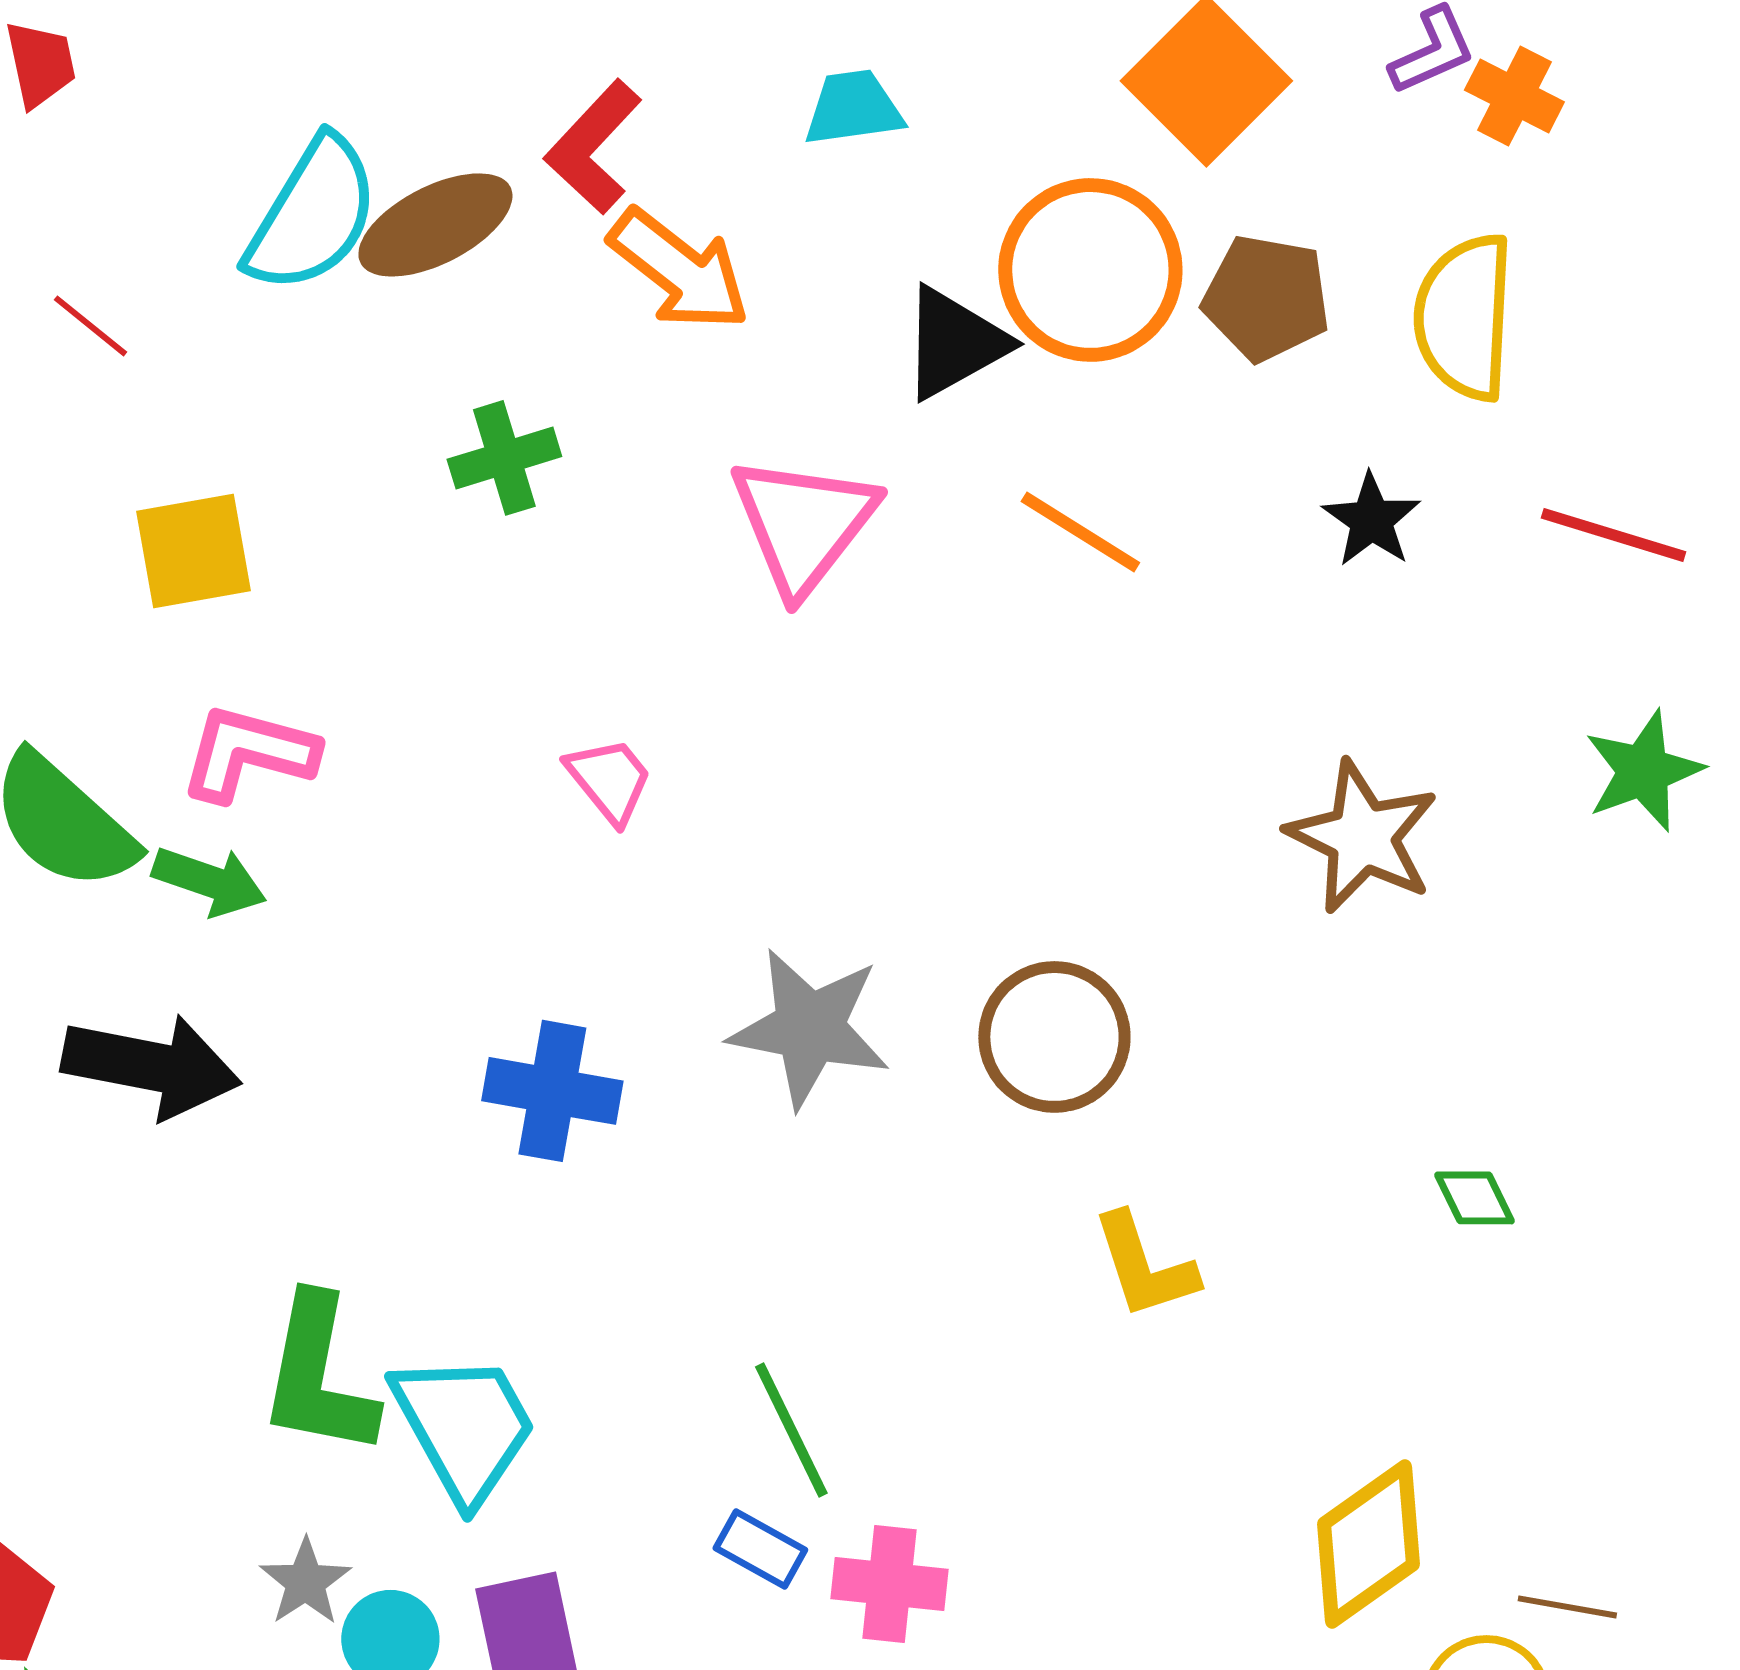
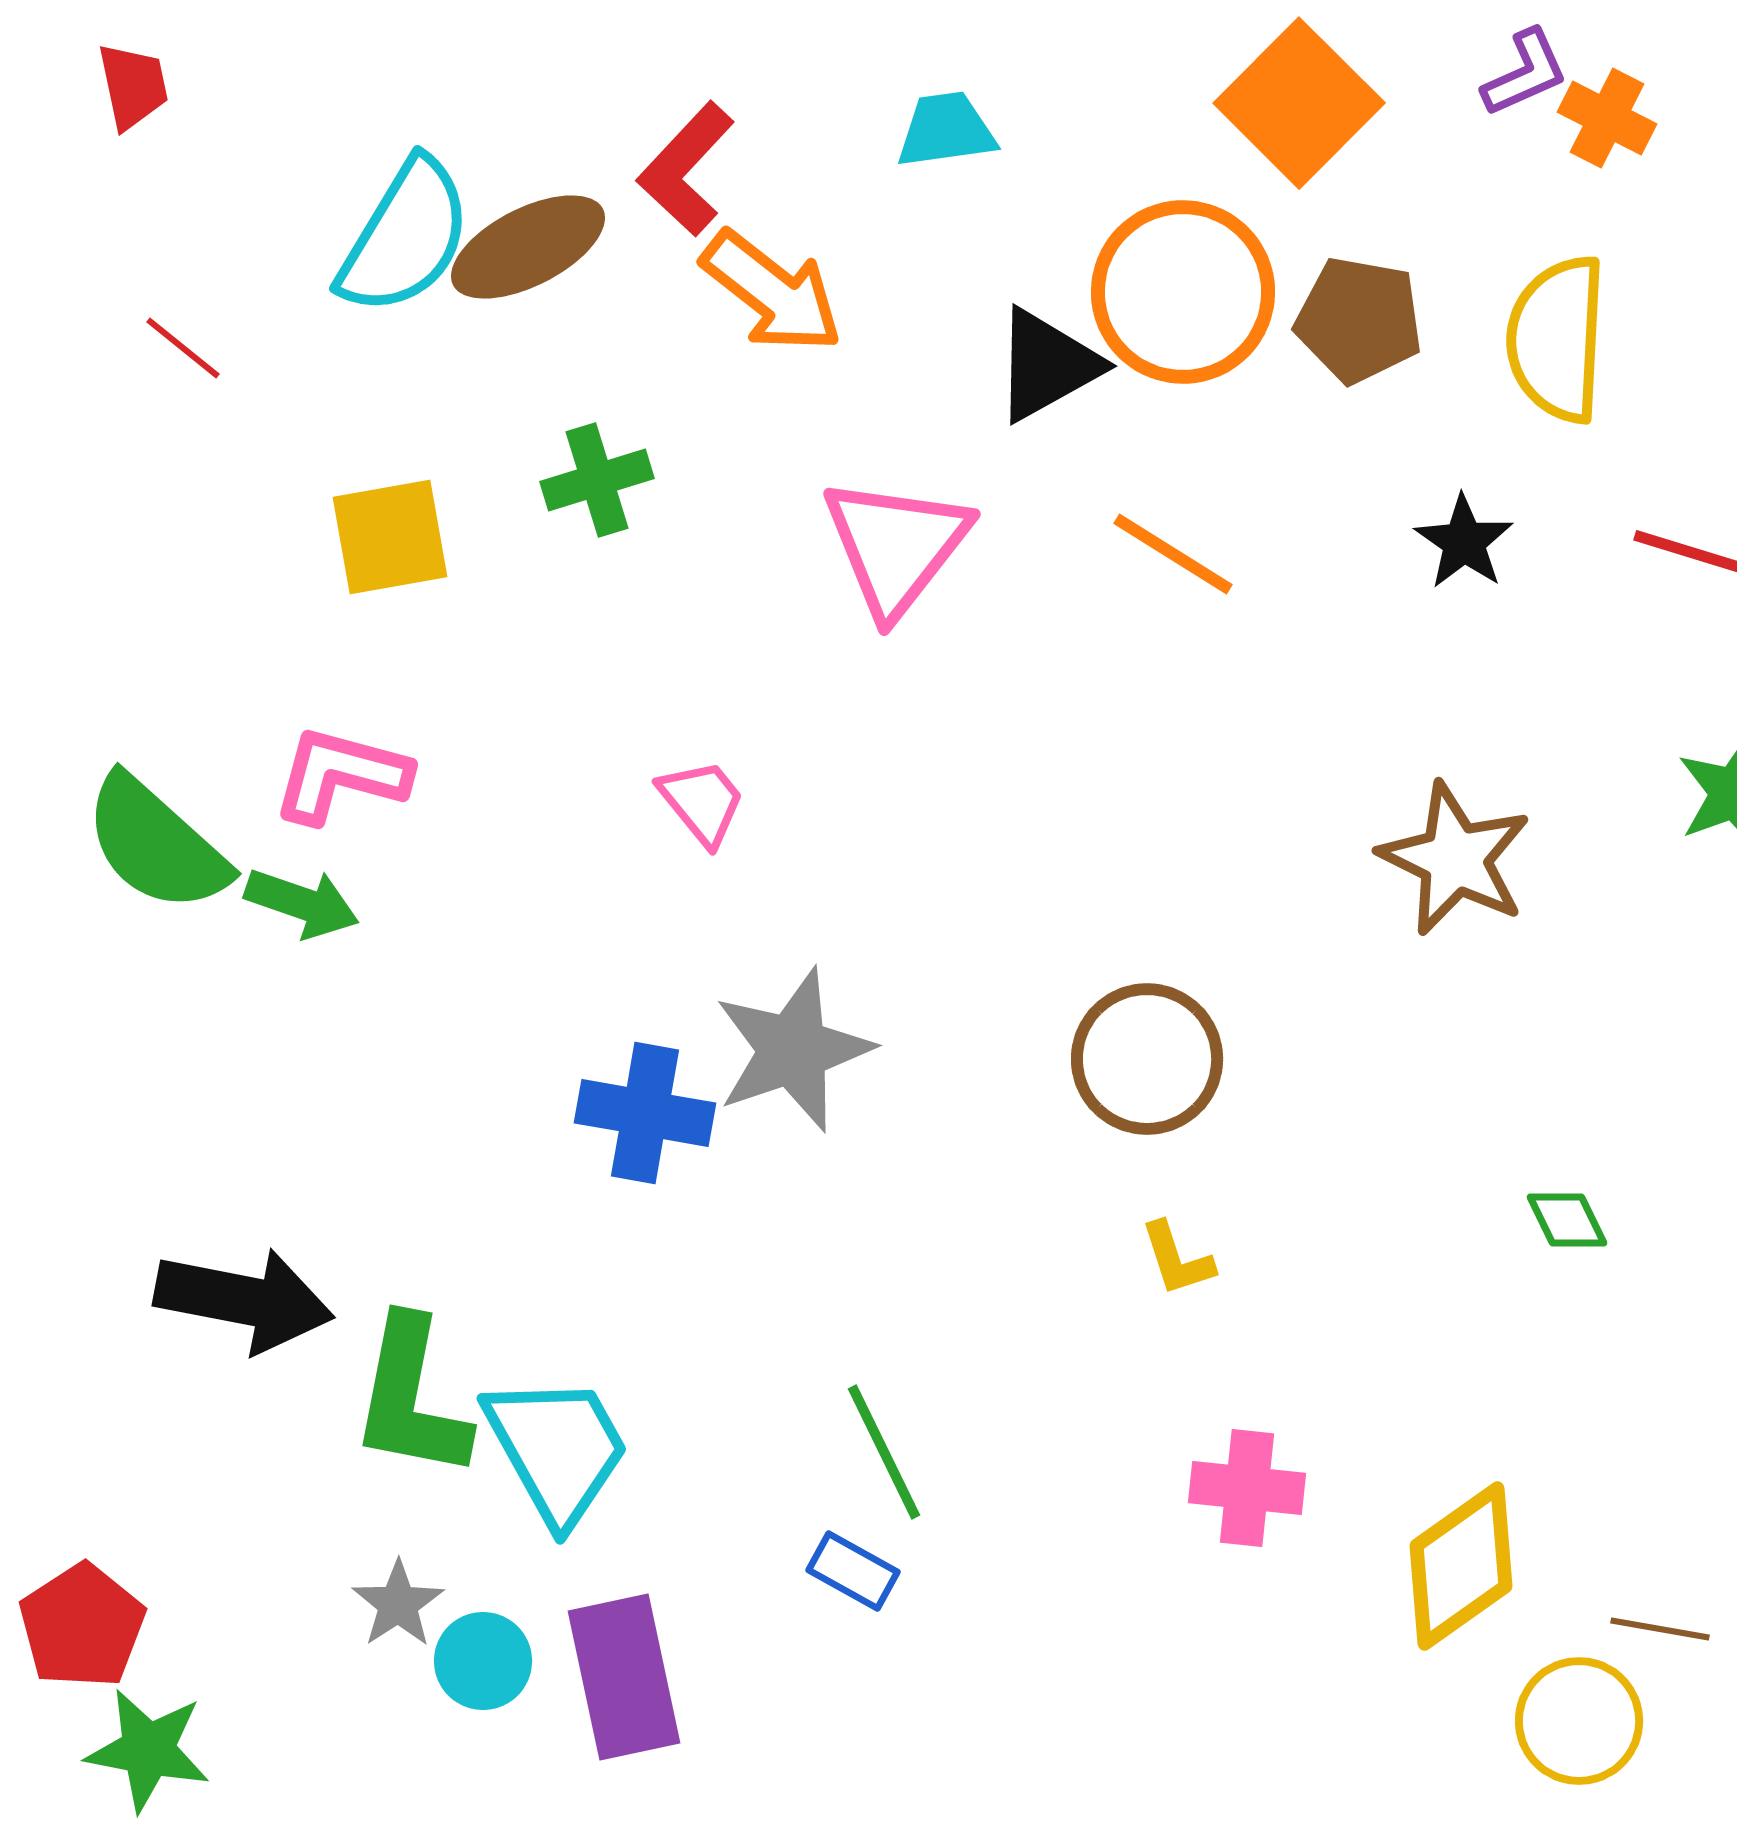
yellow square: (193, 551) -> (390, 537), moved
gray star: (809, 1028) -> (793, 1050), moved, turned -30
black arrow: (151, 1066) -> (244, 1300), moved
yellow L-shape: (1144, 1266) -> (1177, 1259), moved, size x0.7
pink cross: (889, 1584) -> (1247, 1488), moved

